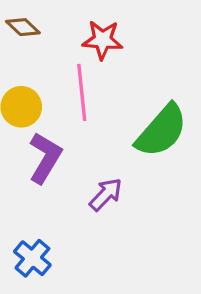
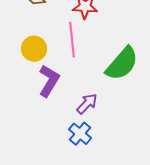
blue cross: (32, 258) -> (80, 134), moved

